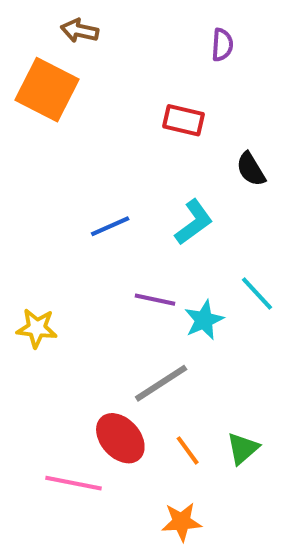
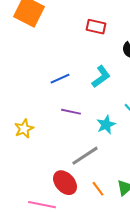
purple line: (155, 300) -> (71, 112), moved
yellow star: (37, 328) -> (24, 129), turned -30

